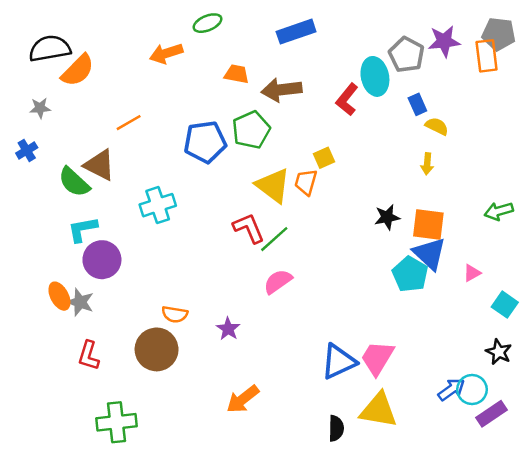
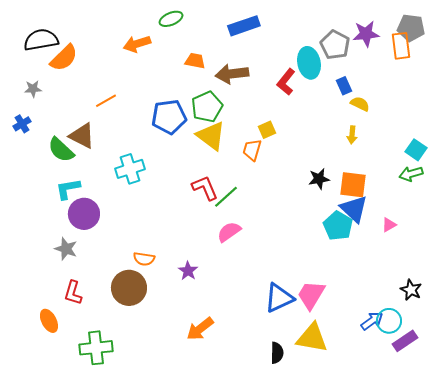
yellow triangle: (273, 186) -> (211, 136), moved
orange ellipse: (59, 296) -> (49, 321), moved
cyan square: (505, 305) -> (416, 150), moved

